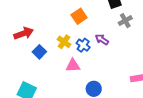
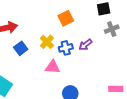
purple arrow: (102, 39) -> (85, 45), turned -80
blue cross: (83, 45) -> (66, 48), turned 32

